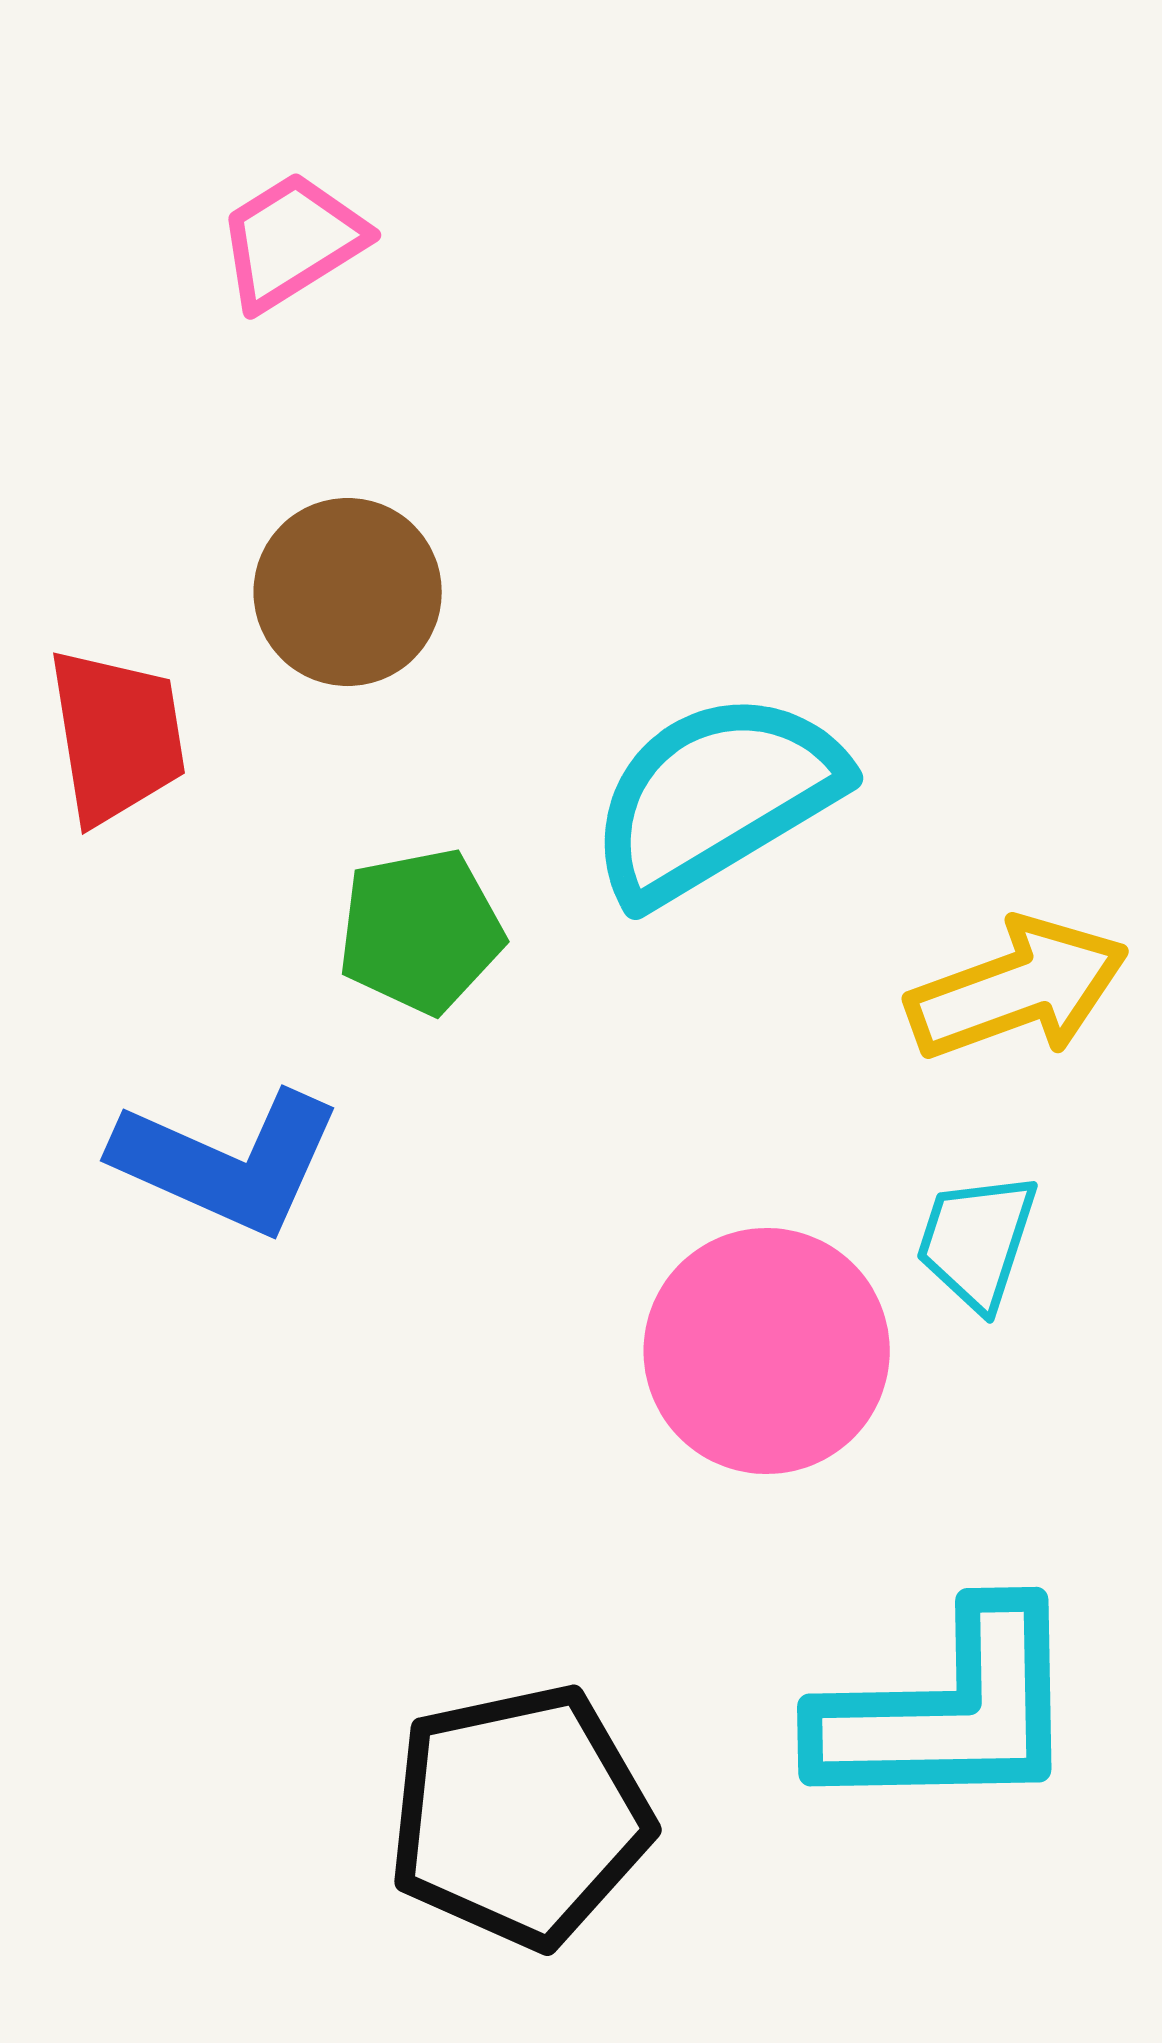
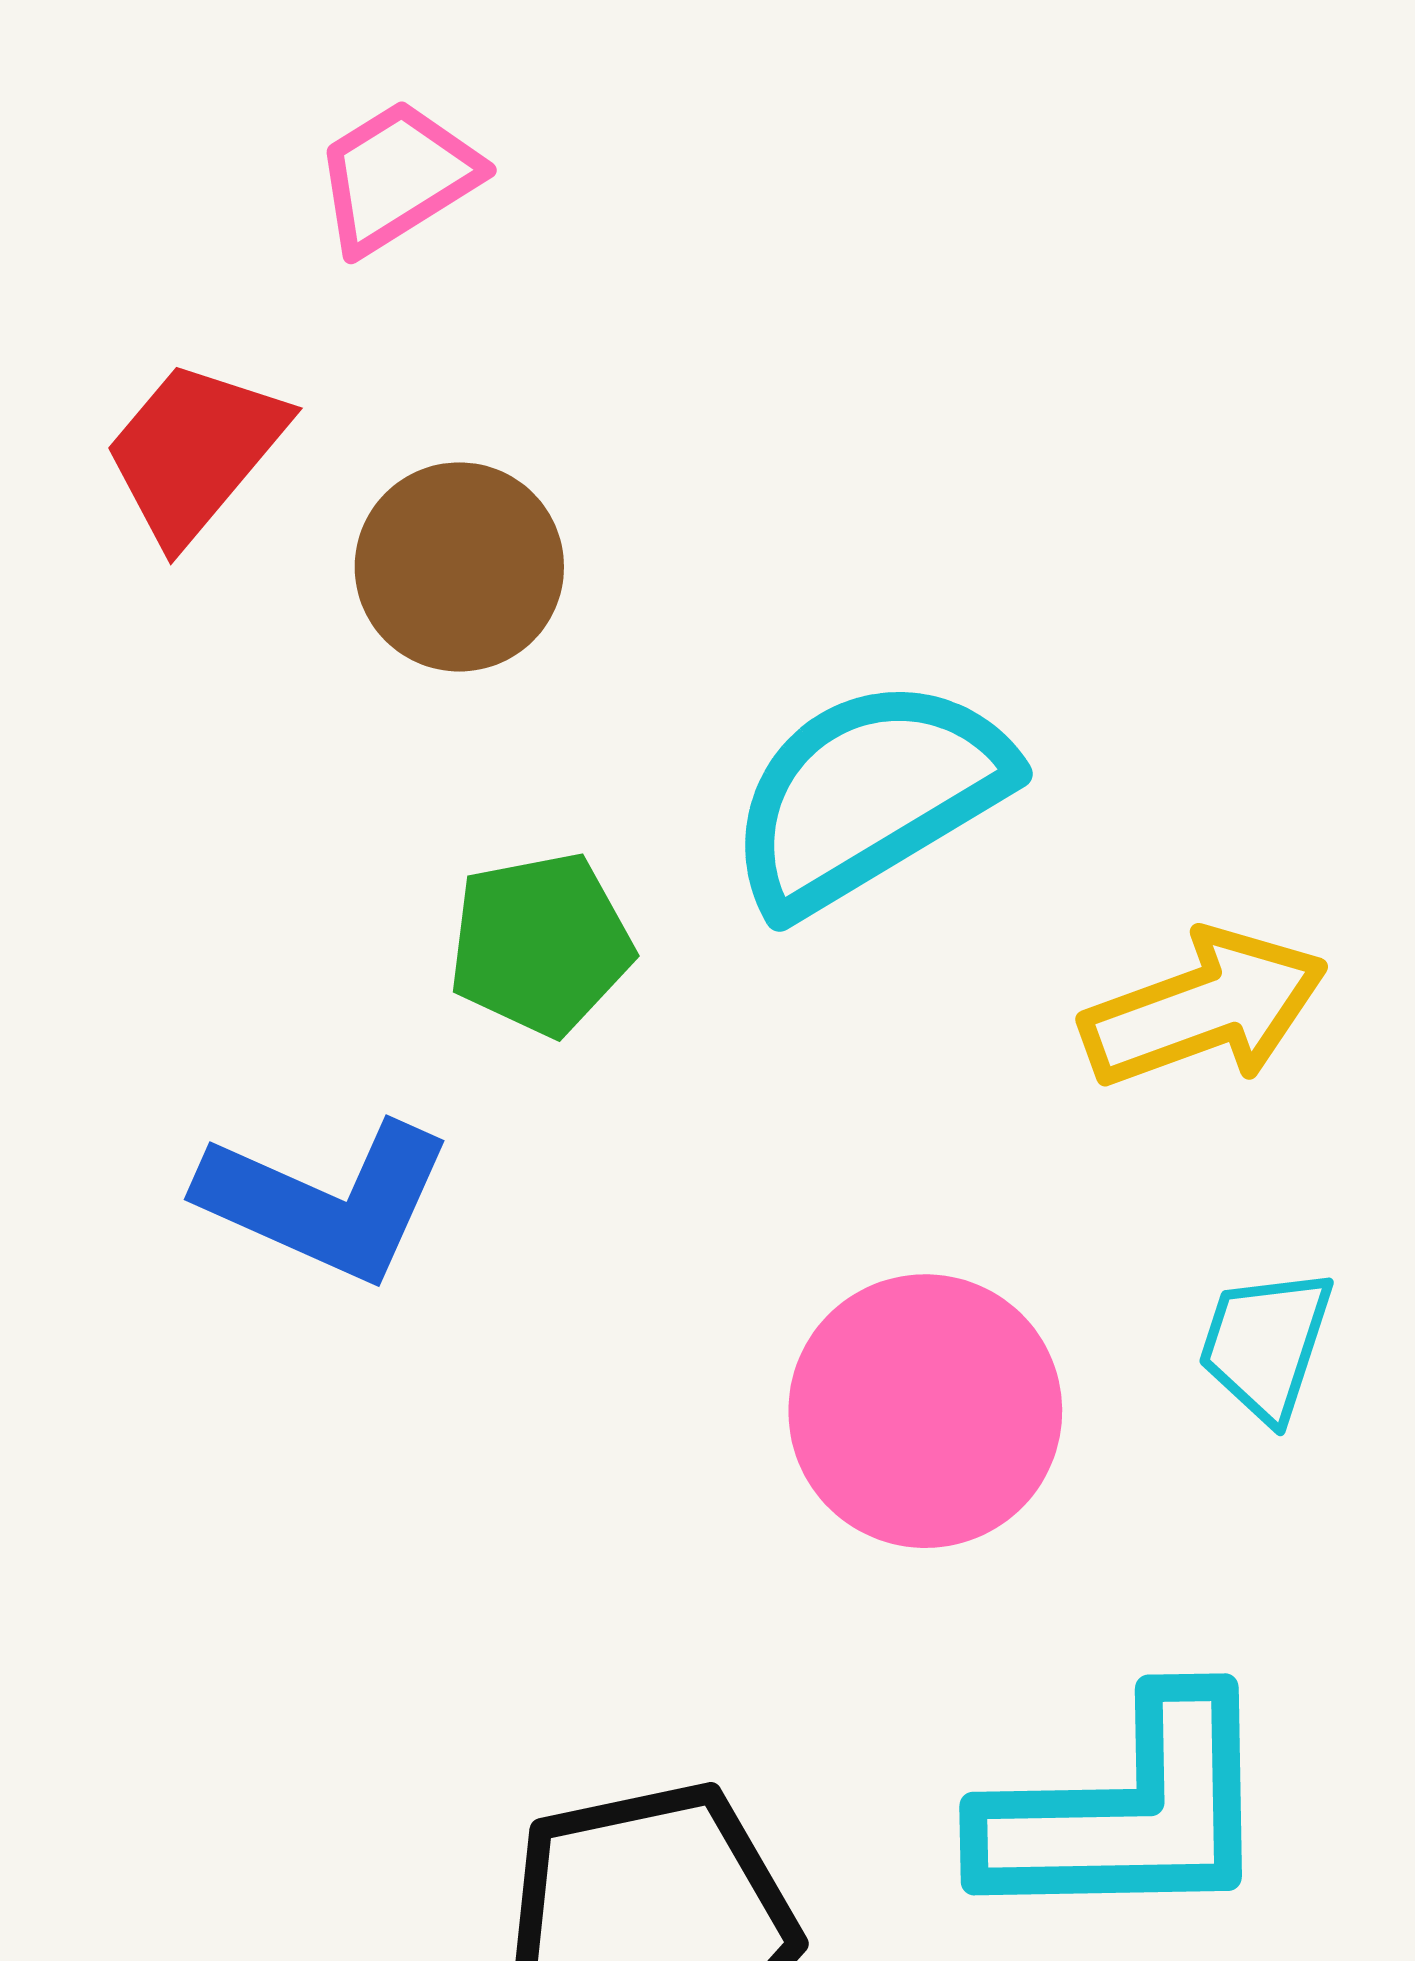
red trapezoid: (117, 736) -> (195, 451), moved, turned -131
cyan trapezoid: (977, 1241) -> (1266, 1344), moved

